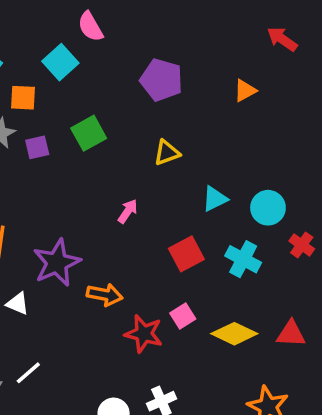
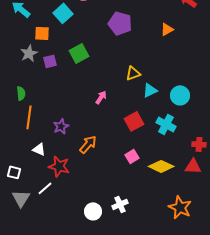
yellow triangle: (167, 153) -> (133, 73), moved
red cross: (302, 245) -> (199, 144), moved, turned -32
purple star: (57, 263) -> (61, 126), size x0.6
orange arrow: (105, 295) -> (88, 144), turned -60
red star: (144, 334) -> (59, 166), moved

